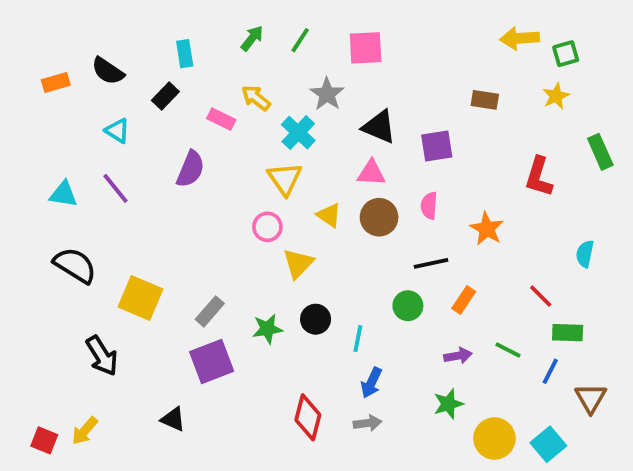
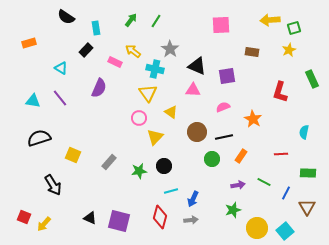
pink square: (366, 48) -> (221, 25), moved
black semicircle: (108, 71) -> (66, 17), moved
cyan cross: (298, 133) -> (155, 69), turned -30
pink semicircle: (429, 206) -> (223, 107), turned 64
brown circle: (379, 217) -> (197, 132), moved
black semicircle: (75, 265) -> (39, 138), turned -50
red line: (541, 296) -> (281, 154), turned -48
yellow square: (140, 298) -> (73, 155), size x0.7
green rectangle: (568, 333) -> (308, 173), moved
cyan line: (358, 338) -> (171, 191), moved, turned 64
purple square: (212, 362) -> (119, 221), moved, turned 35
red square: (44, 440) -> (24, 217), moved

